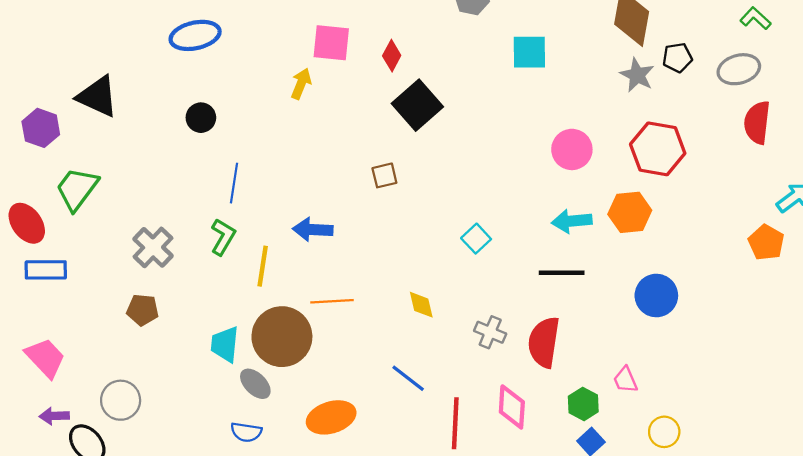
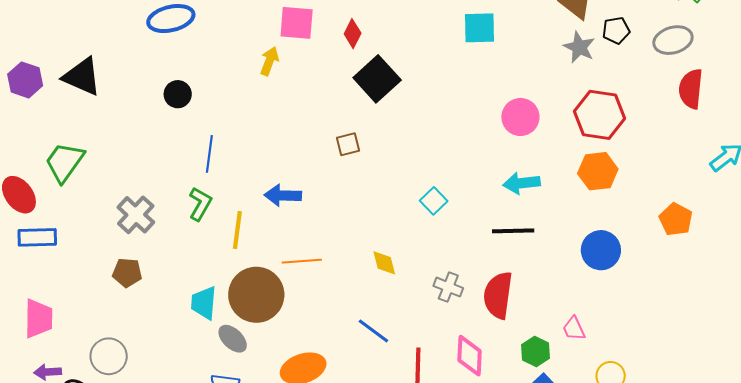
purple hexagon: (41, 128) -> (25, 80), moved
orange hexagon: (630, 212) -> (598, 171), moved
orange pentagon: (766, 242) -> (676, 219), moved
pink trapezoid: (45, 358) -> (38, 319), turned 45

